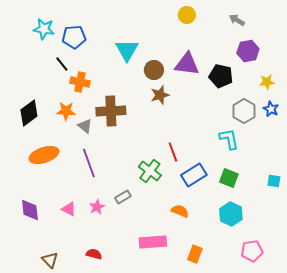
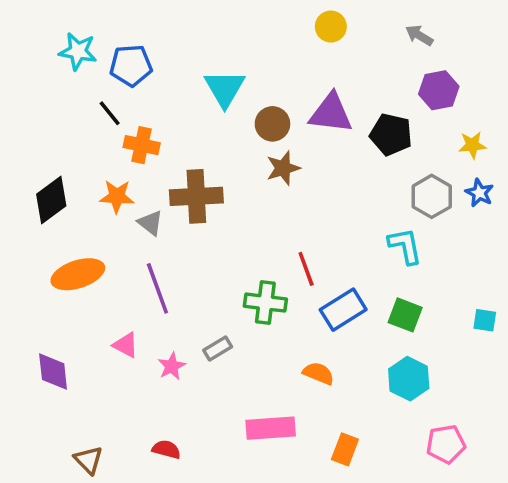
green cross: (150, 171) -> (265, 303), turned -30
pink triangle: (69, 209) -> (126, 345), moved

